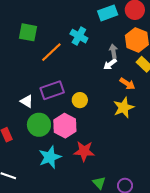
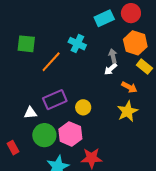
white triangle: (27, 101) -> (30, 113), turned -32

